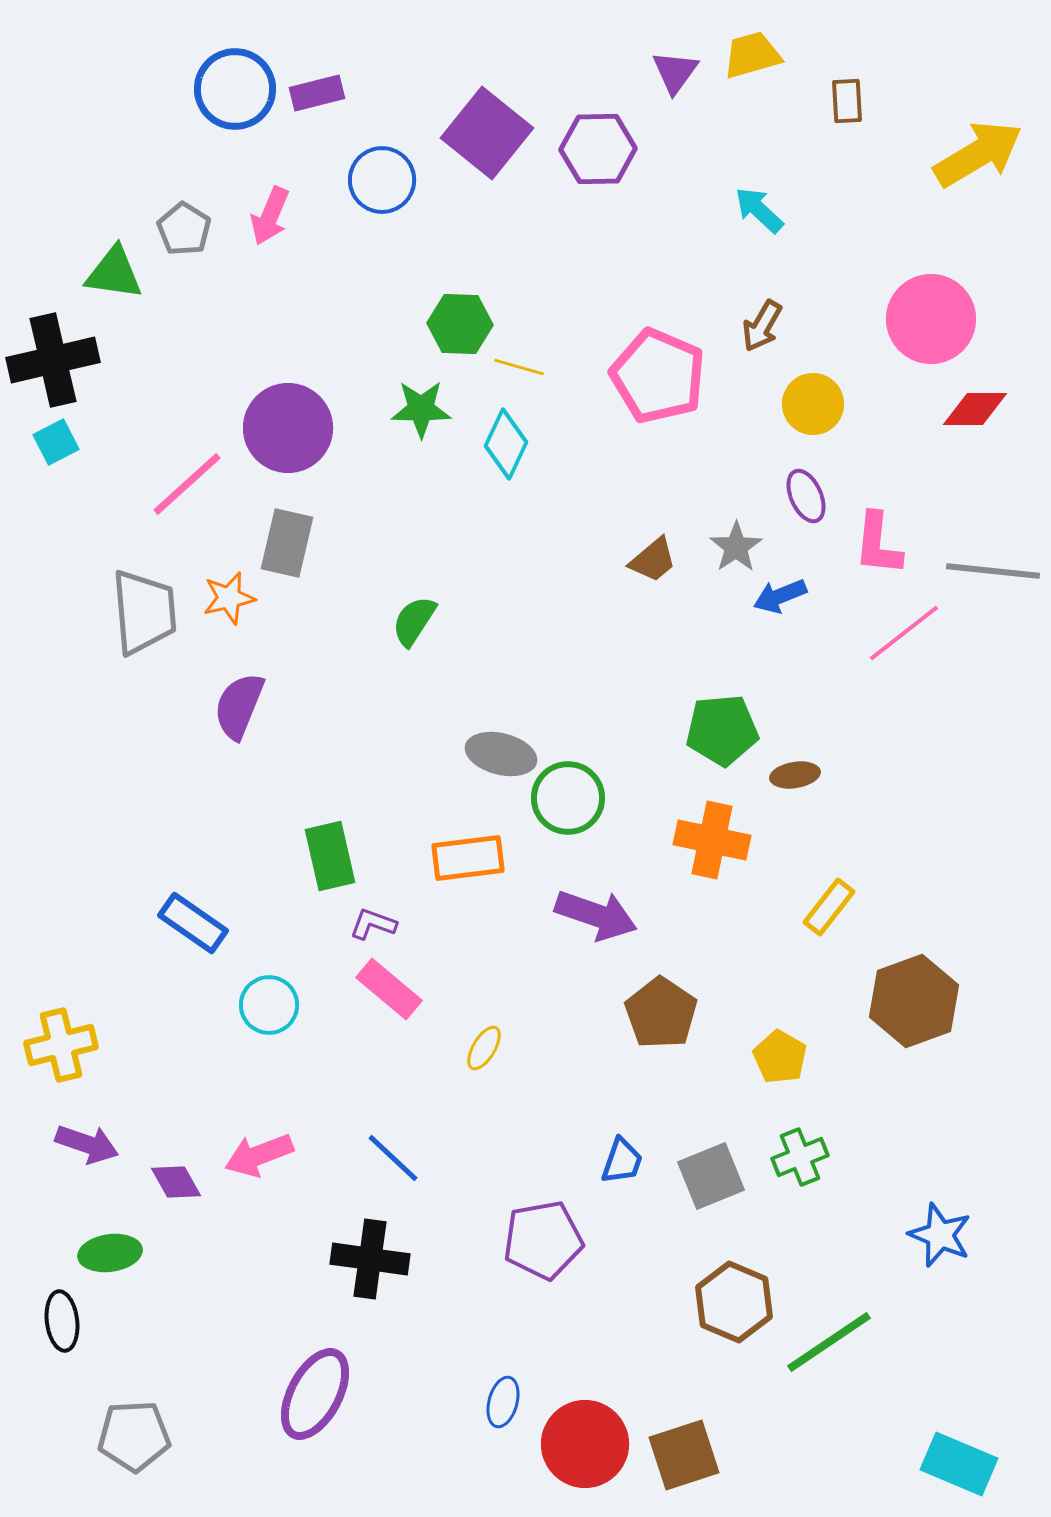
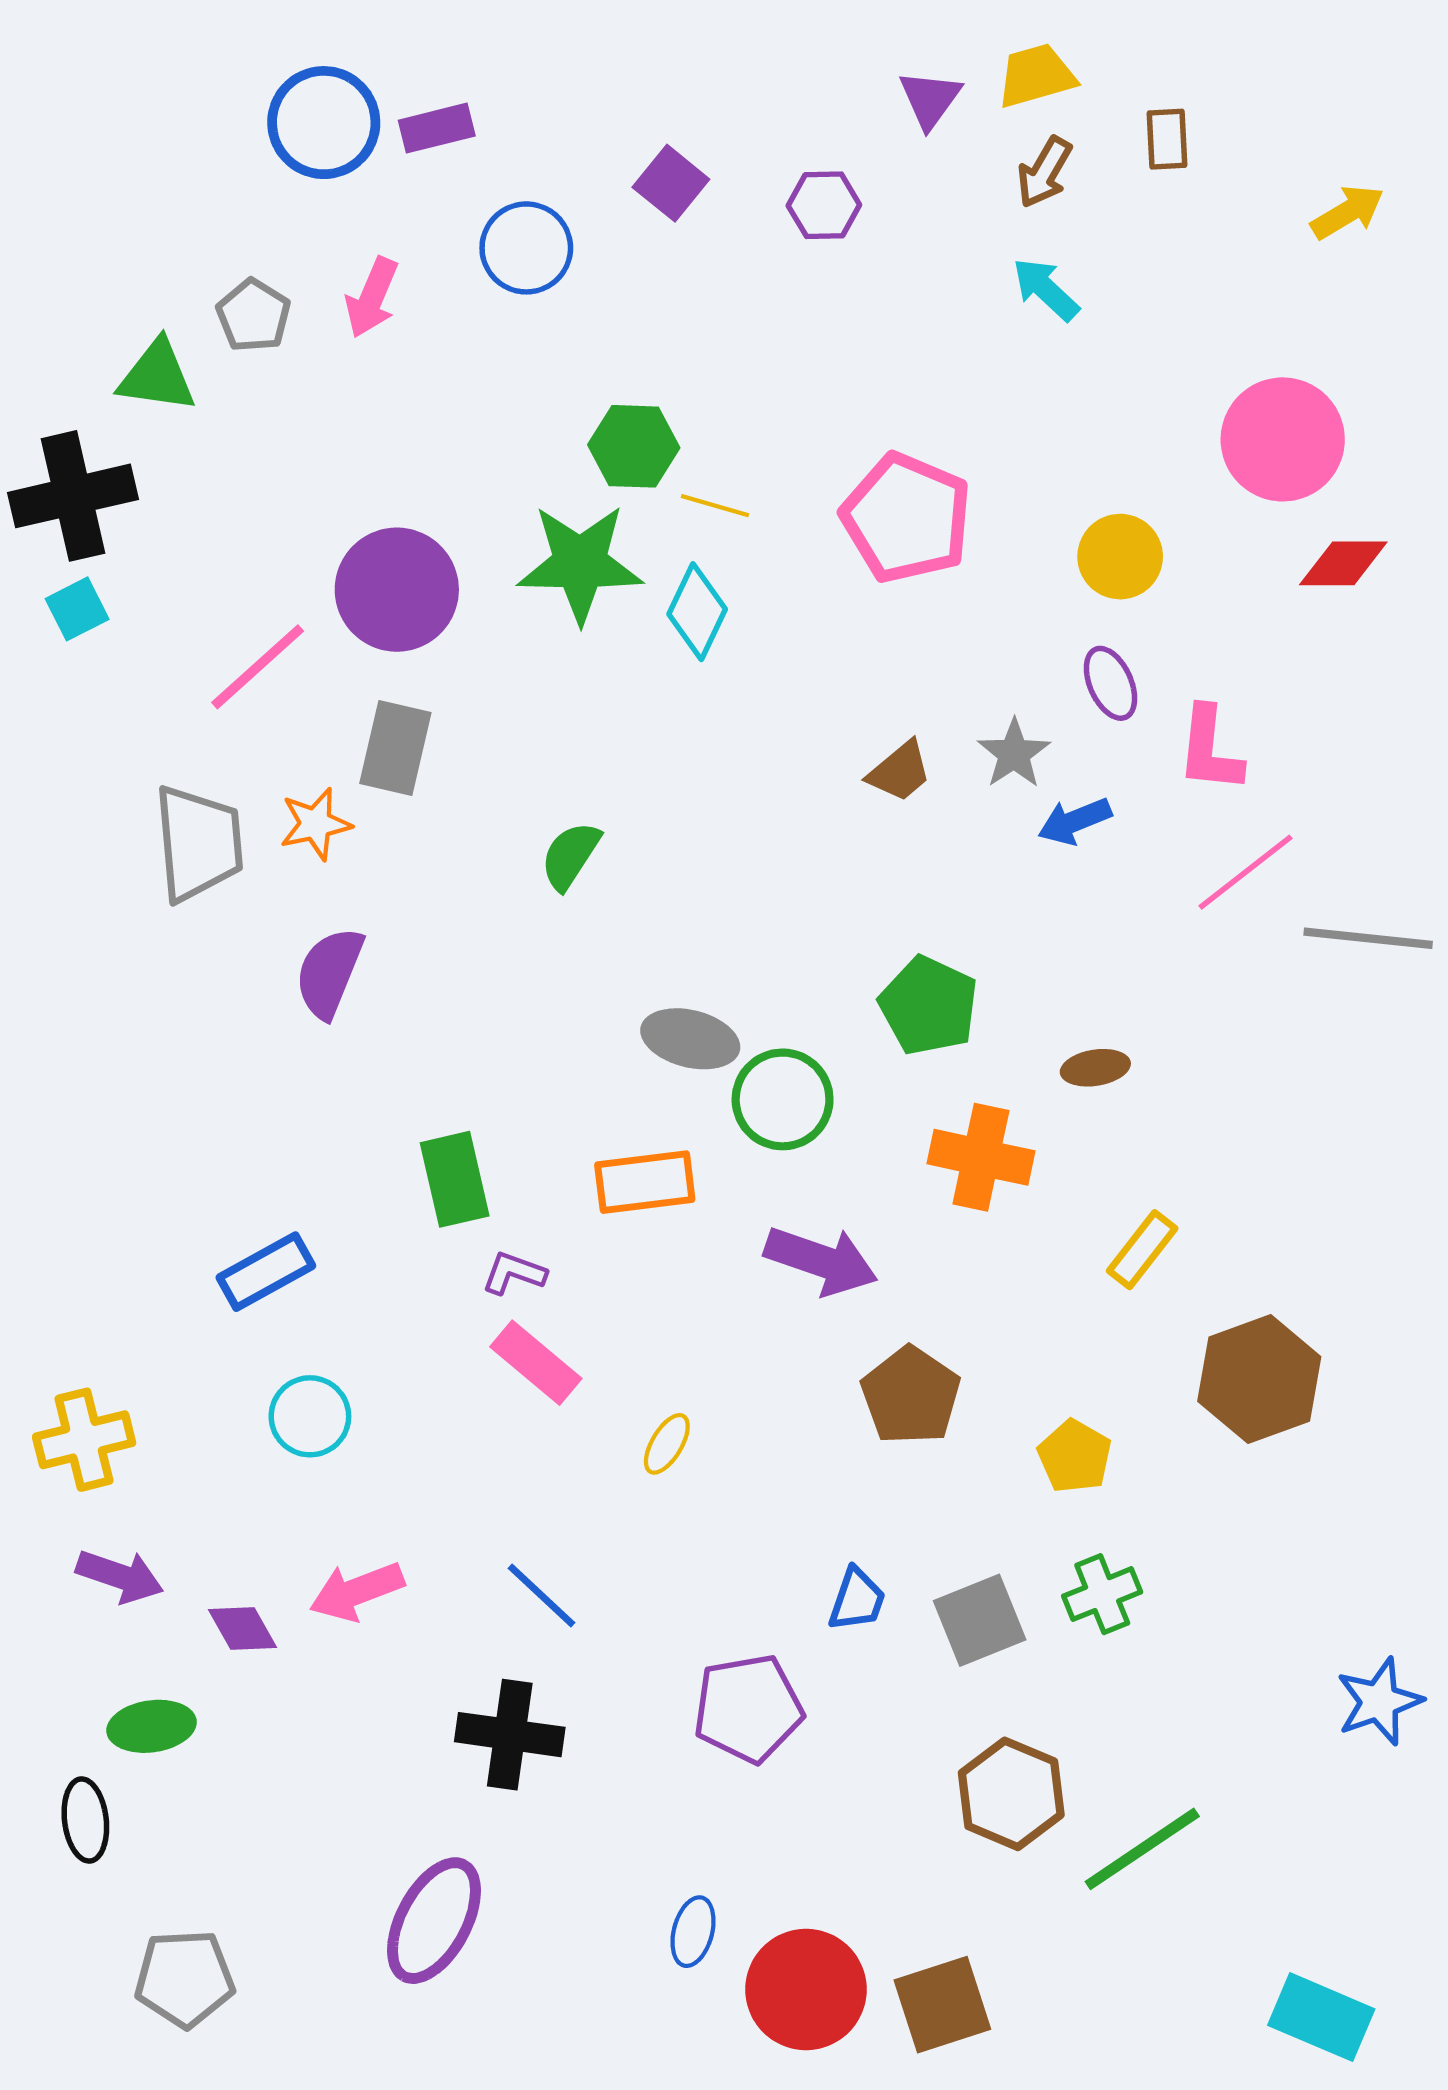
purple square: (487, 133) -> (671, 183), size x0.6
purple hexagon: (598, 149) -> (824, 205), size x0.7
yellow arrow: (978, 154) -> (1347, 212), size x0.6
brown arrow: (762, 326) -> (1044, 172), moved
green star: (421, 409) -> (580, 563), size x1.5
gray line: (993, 571) -> (1368, 938), moved
green pentagon: (722, 730) -> (929, 1006), moved, turned 30
blue rectangle: (193, 923) -> (266, 1272), turned -64
cyan circle: (269, 1005) -> (310, 1416), moved
blue star: (940, 1235) -> (1379, 1702), moved, turned 30

